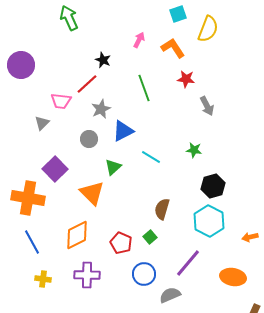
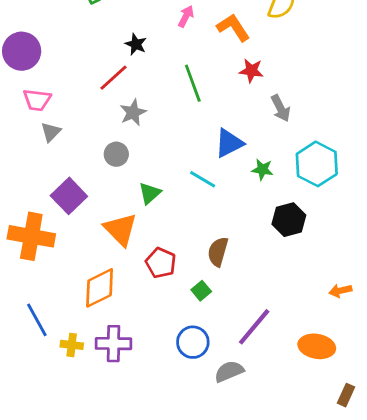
pink trapezoid: (61, 101) -> (37, 100), moved
blue triangle: (123, 131) -> (229, 143), moved
cyan hexagon: (209, 221) -> (317, 164), moved
blue line: (32, 242) -> (37, 320), moved
red pentagon: (121, 243) -> (161, 263), moved
yellow cross: (43, 279) -> (72, 345), moved

